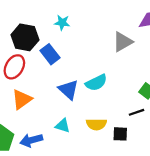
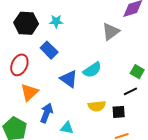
black hexagon: (25, 37) -> (26, 23), moved
cyan triangle: (63, 126) -> (67, 128), moved
blue arrow: (31, 140) -> (47, 113), moved, turned 132

